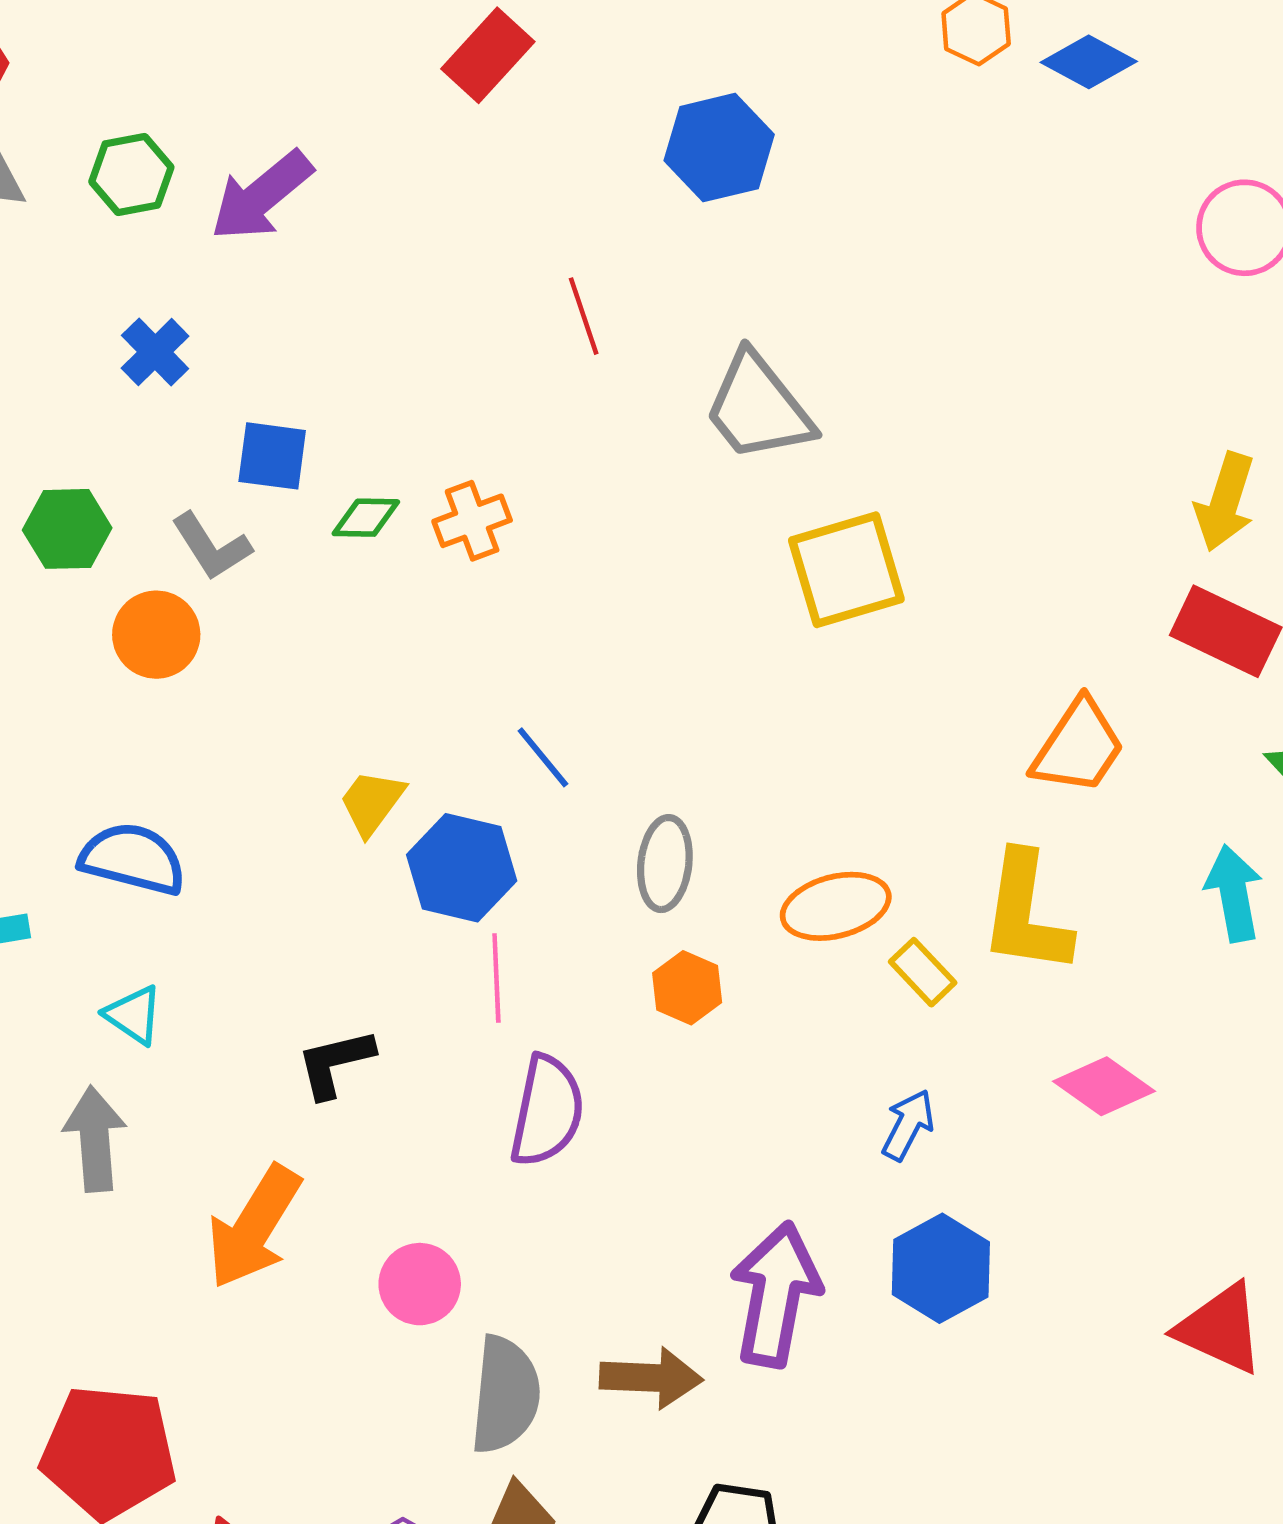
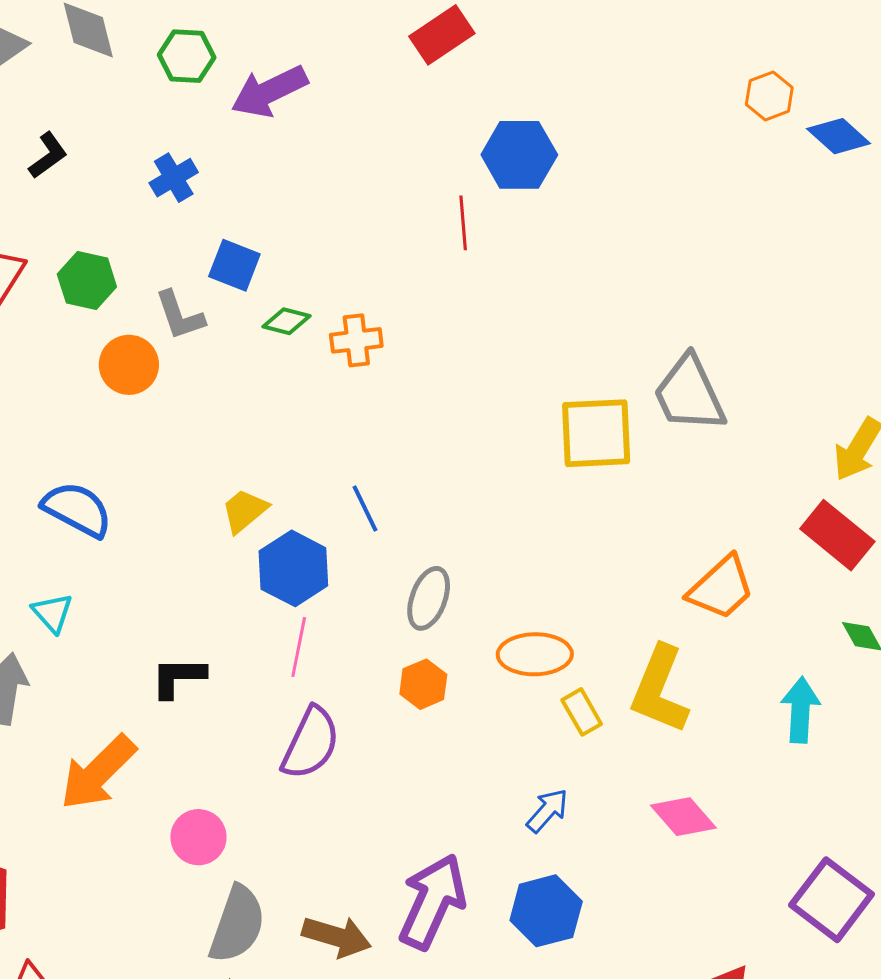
blue hexagon: (719, 148) -> (519, 155), moved
gray trapezoid: (758, 407) -> (689, 394), moved

